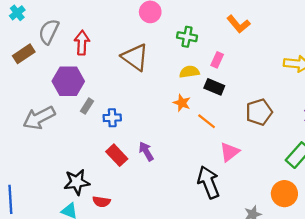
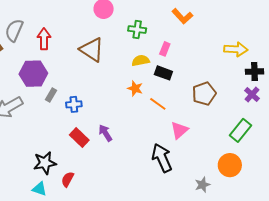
red semicircle: (101, 202) -> (68, 179), turned 112

